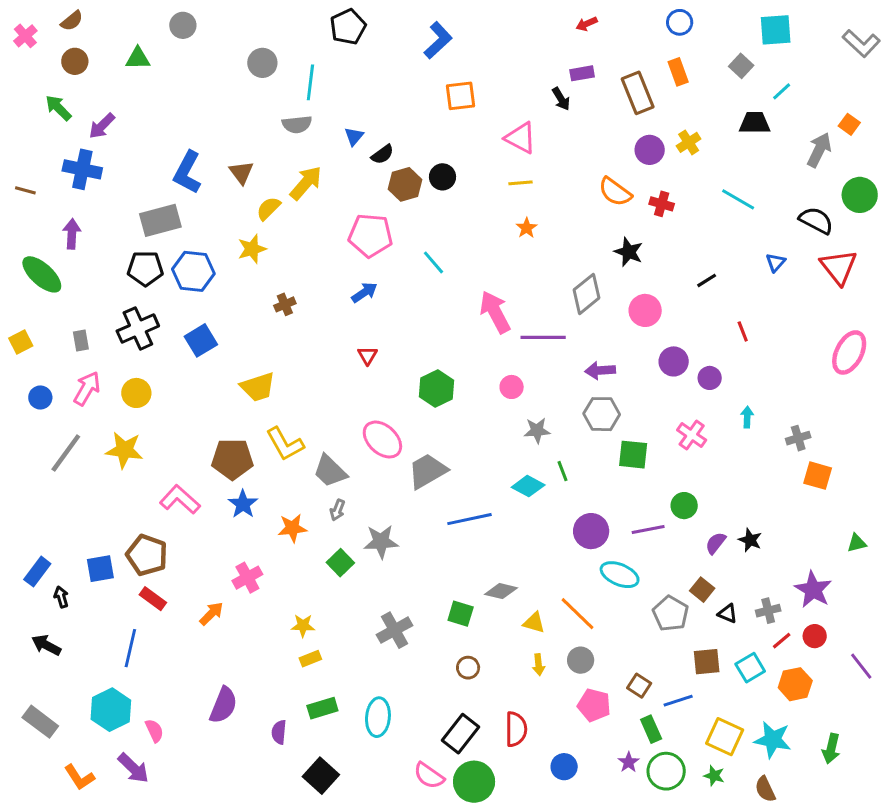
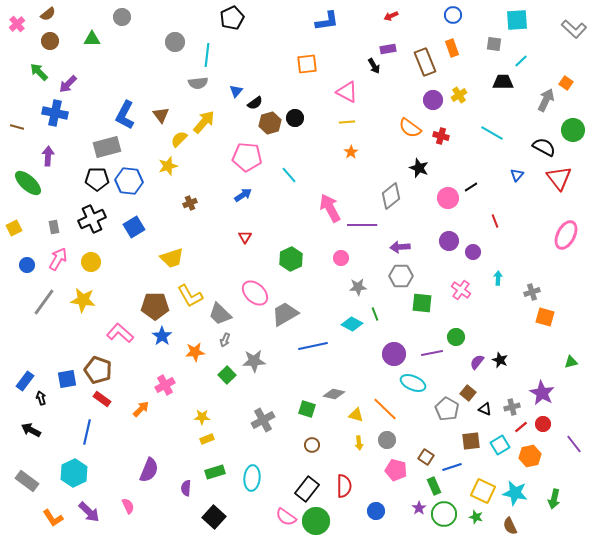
blue L-shape: (438, 40) -> (327, 21), moved, turned 35
gray square: (741, 66) -> (494, 44), turned -35
pink circle: (645, 310) -> (448, 198), moved
pink semicircle: (154, 731) -> (128, 506), moved

